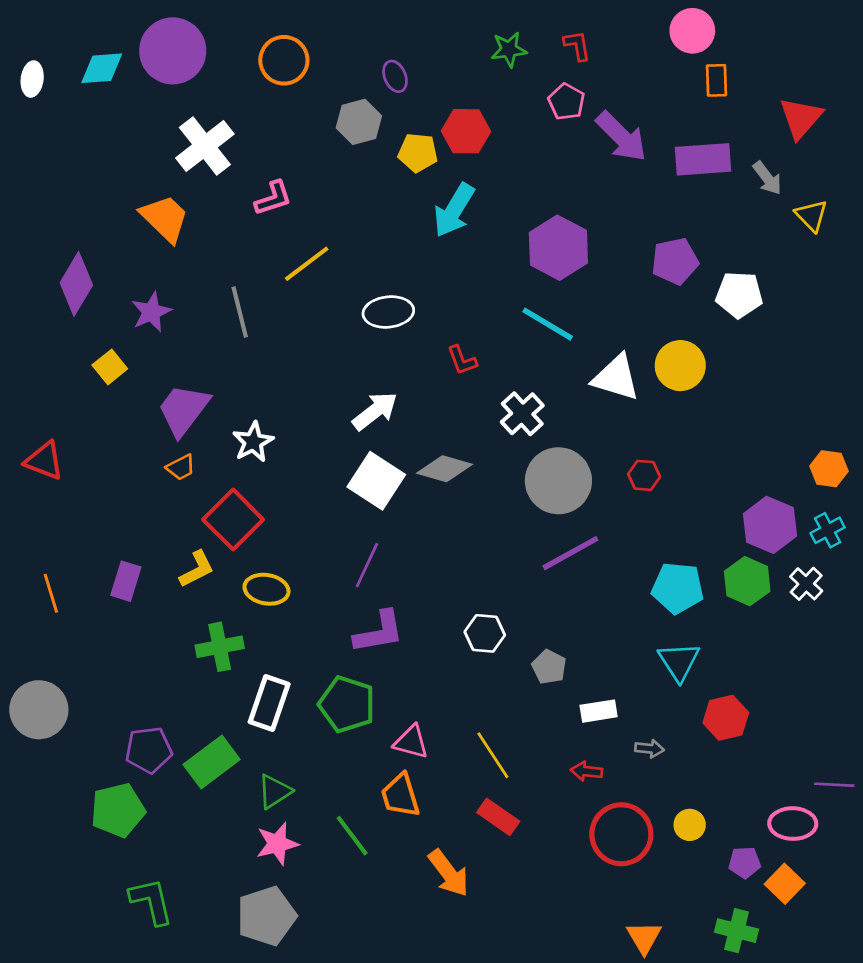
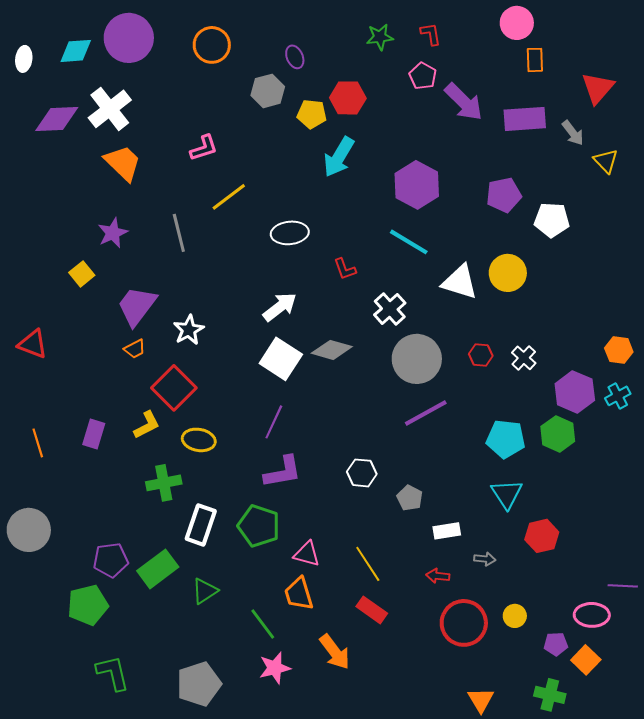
white cross: (205, 146) -> (110, 109), moved
purple diamond: (76, 284) -> (57, 119), moved, turned 57
white cross: (806, 584) -> (524, 358), moved
pink star: (277, 844) -> (275, 668), moved

